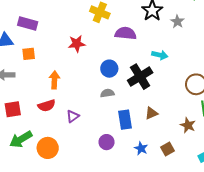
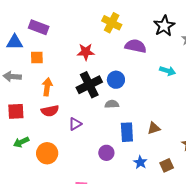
black cross: (140, 77) -> (89, 85), moved
orange arrow: (54, 80) -> (47, 87), moved
green arrow: (21, 139) -> (21, 142), size x0.7

